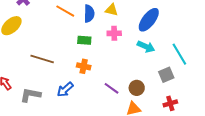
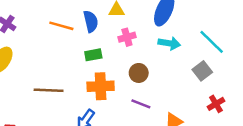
orange cross: (84, 66) -> (101, 86), size x1.5
brown circle: (137, 88) -> (139, 73), moved

